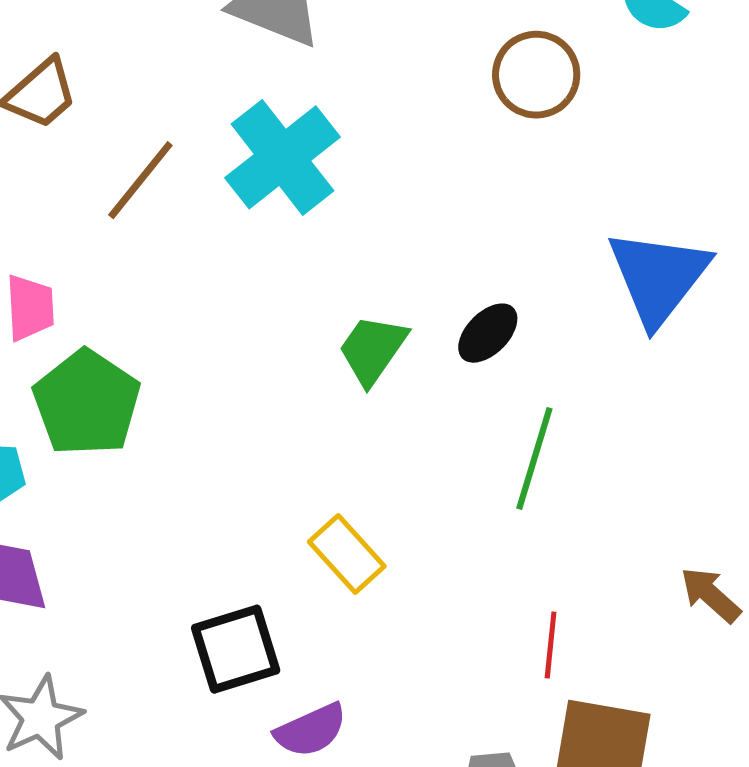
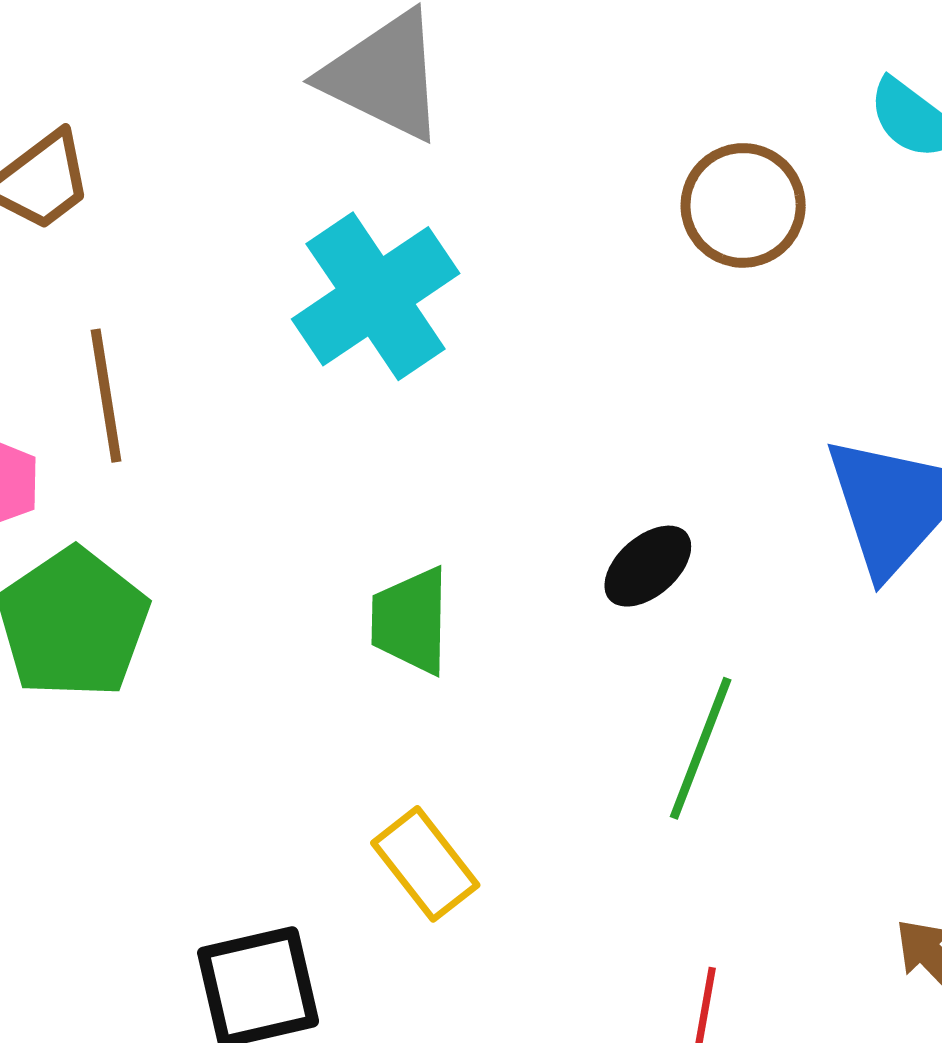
brown line: (140, 180) -> (106, 396), moved, turned -52
green trapezoid: (373, 349) -> (411, 621), moved, turned -38

